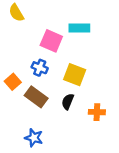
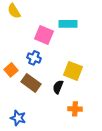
yellow square: (75, 75) -> (73, 71), moved
orange cross: (97, 112) -> (75, 109), moved
blue star: (34, 138) -> (18, 118), moved

